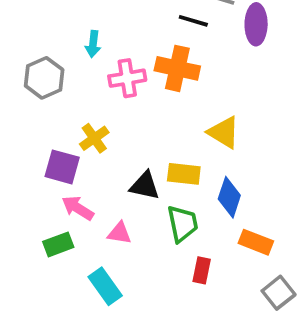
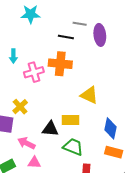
blue diamond: (229, 197) -> (110, 128), moved
pink arrow: (78, 208) -> (26, 143), moved
green trapezoid: (182, 224) -> (73, 147), turned -50
pink triangle: (119, 233) -> (34, 163), moved

